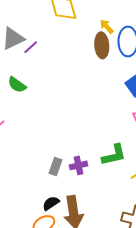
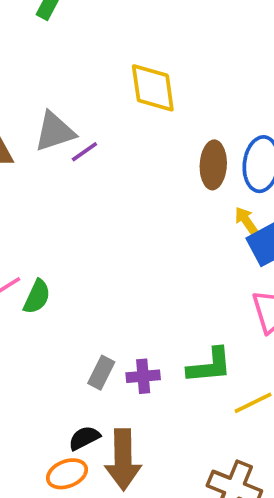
yellow arrow: (107, 27) -> (246, 221), moved
green semicircle: (17, 85) -> (37, 297), moved, turned -108

